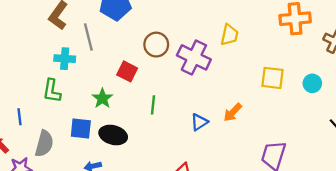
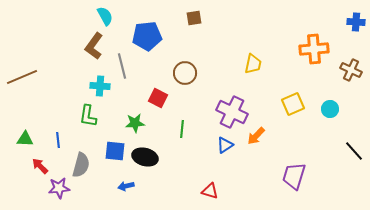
purple cross: (194, 57) -> (232, 112), moved
yellow square: (272, 78) -> (293, 104), turned -30
green star: (102, 98) -> (135, 123), turned 30

